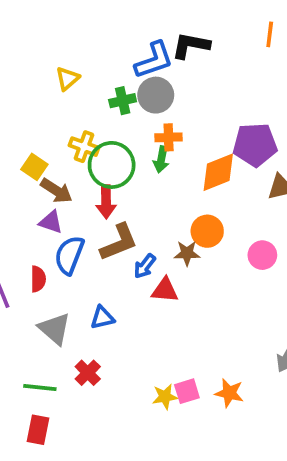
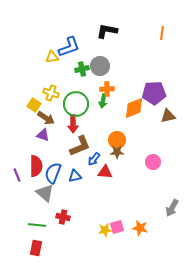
black L-shape: (191, 45) -> (107, 31), moved
blue L-shape: (154, 60) -> (69, 47), moved
yellow triangle: (67, 79) -> (52, 57), turned 32
yellow cross: (84, 147) -> (51, 93), moved
orange circle: (207, 231) -> (117, 140), moved
blue semicircle: (69, 255) -> (53, 173), moved
pink circle: (262, 255) -> (153, 162), moved
red semicircle: (38, 279) -> (36, 166), size x1.5
blue triangle: (102, 318) -> (75, 176), moved
red cross: (88, 373) -> (63, 217), turned -32

